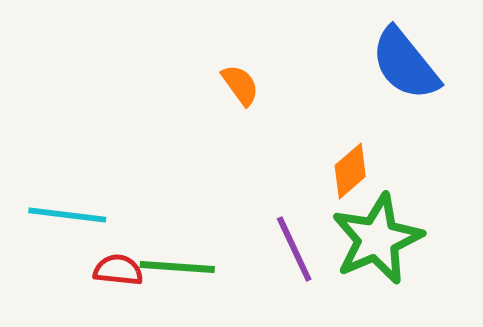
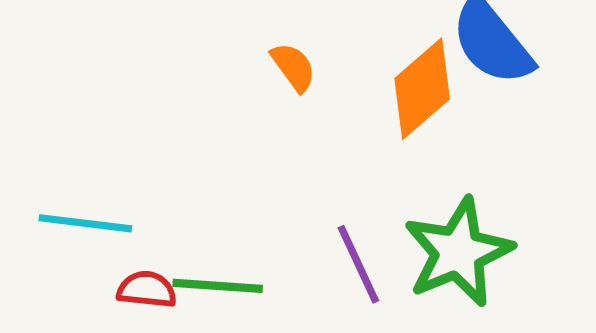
orange diamond: (350, 171) -> (422, 89), moved, size x1.5

